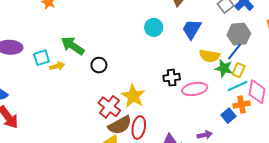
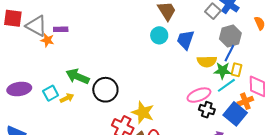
cyan circle: (154, 27) -> (159, 35), moved
black circle: (99, 65) -> (105, 90), size x1.6
black cross: (172, 78) -> (207, 110), moved, turned 35
cyan line: (238, 86) -> (226, 85), moved
blue square: (228, 116) -> (235, 114), size x1.6

